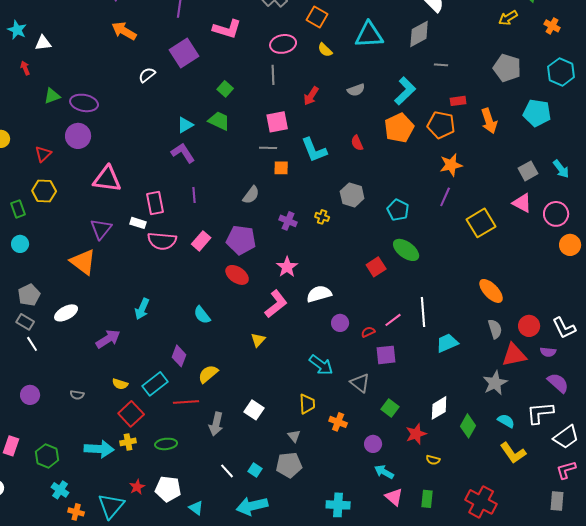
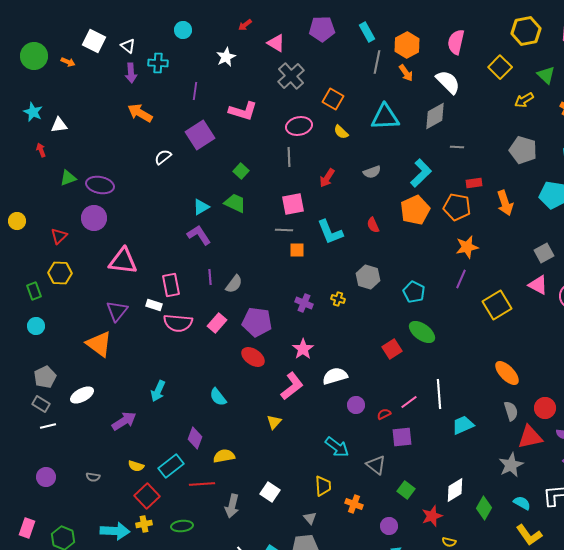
gray semicircle: (251, 195) -> (234, 284), moved
white line: (32, 344) -> (48, 426), turned -70
yellow semicircle: (208, 374) -> (224, 456), turned 30

